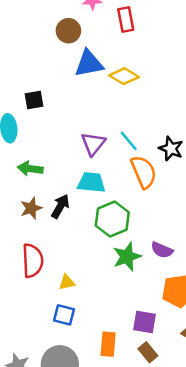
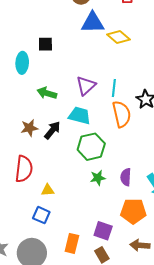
cyan line: (129, 141) -> (114, 88), turned 36
green arrow: (30, 169) -> (47, 93), moved
purple semicircle: (162, 250) -> (126, 177), turned 60
green star: (127, 257) -> (98, 178), size x0.7

